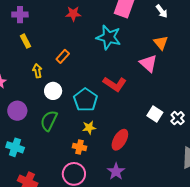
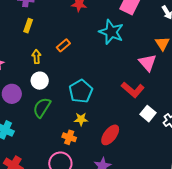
yellow rectangle: (25, 41) -> (28, 26), turned 40
red L-shape: (115, 84) -> (133, 90), moved
white circle: (53, 91) -> (40, 81), moved

